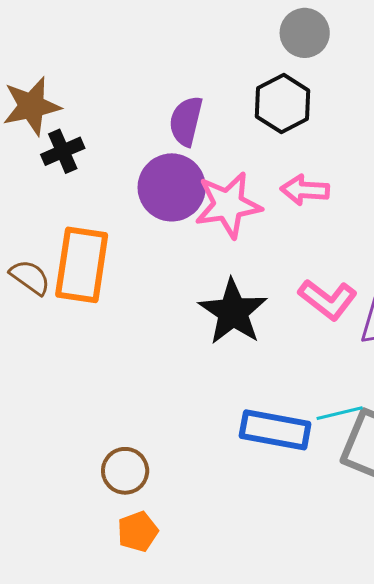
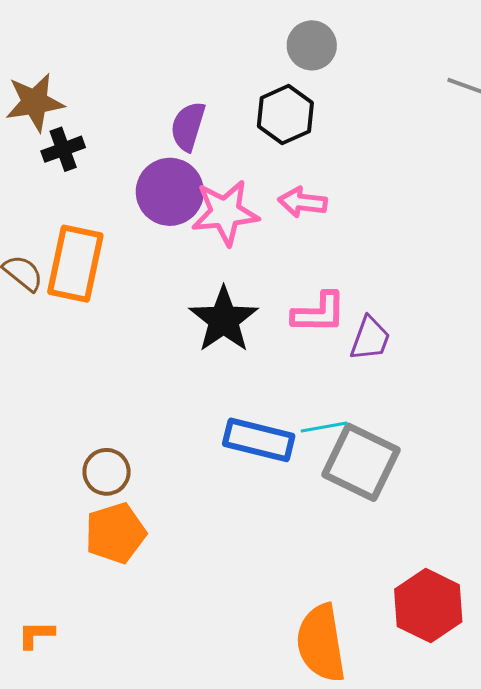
pink L-shape: (328, 299) -> (319, 313), turned -40
orange pentagon: (138, 531) -> (115, 533), size x1.5

